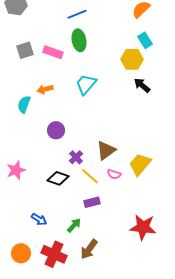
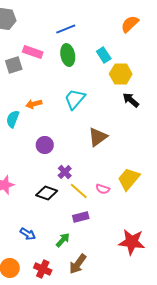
cyan rectangle: (145, 40) -> (104, 55), moved
pink rectangle: (53, 52) -> (33, 52), moved
brown triangle: (106, 150) -> (98, 137), moved
red cross: (54, 254) -> (43, 269), size x0.7

